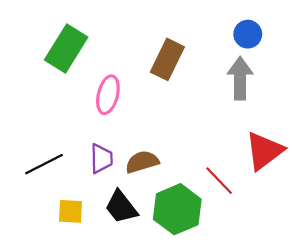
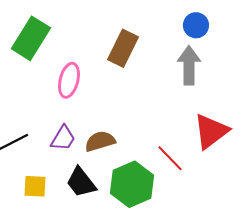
purple trapezoid: (101, 159) -> (63, 138), turned 32

